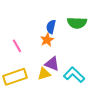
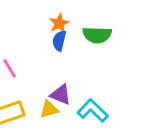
orange star: (47, 40) -> (59, 23), moved

